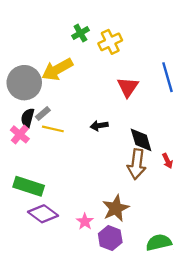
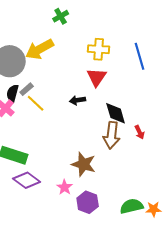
yellow cross: (110, 42) -> (99, 49), moved, turned 30
red triangle: (128, 87) -> (97, 77), moved
yellow line: (53, 129) -> (36, 103), turned 30
brown star: (116, 208) -> (84, 164), moved, turned -30

